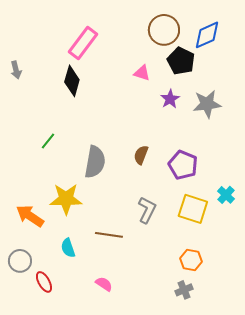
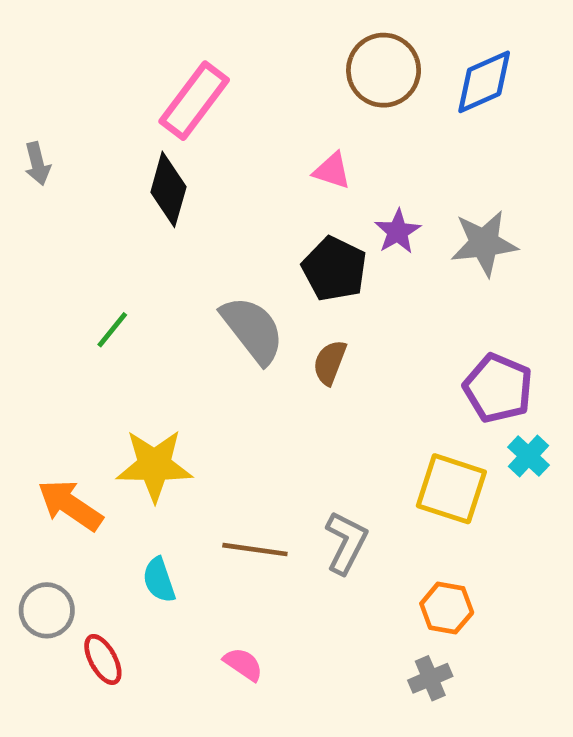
black pentagon: (181, 61) -> (334, 269), moved
gray semicircle: (95, 162) -> (253, 330), moved, turned -48
purple pentagon: (183, 165) -> (498, 388), moved
gray L-shape: (147, 210) -> (346, 543), moved

